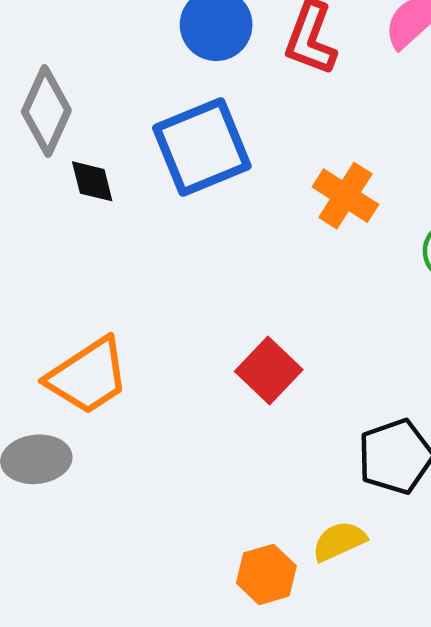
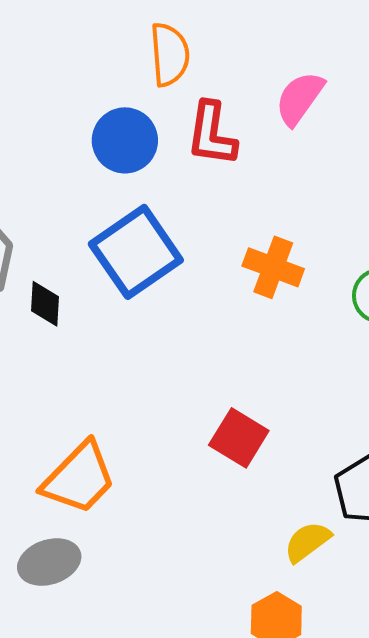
black diamond: (92, 181) -> (45, 304), turned 30
yellow semicircle: (339, 541) -> (307, 542), moved

